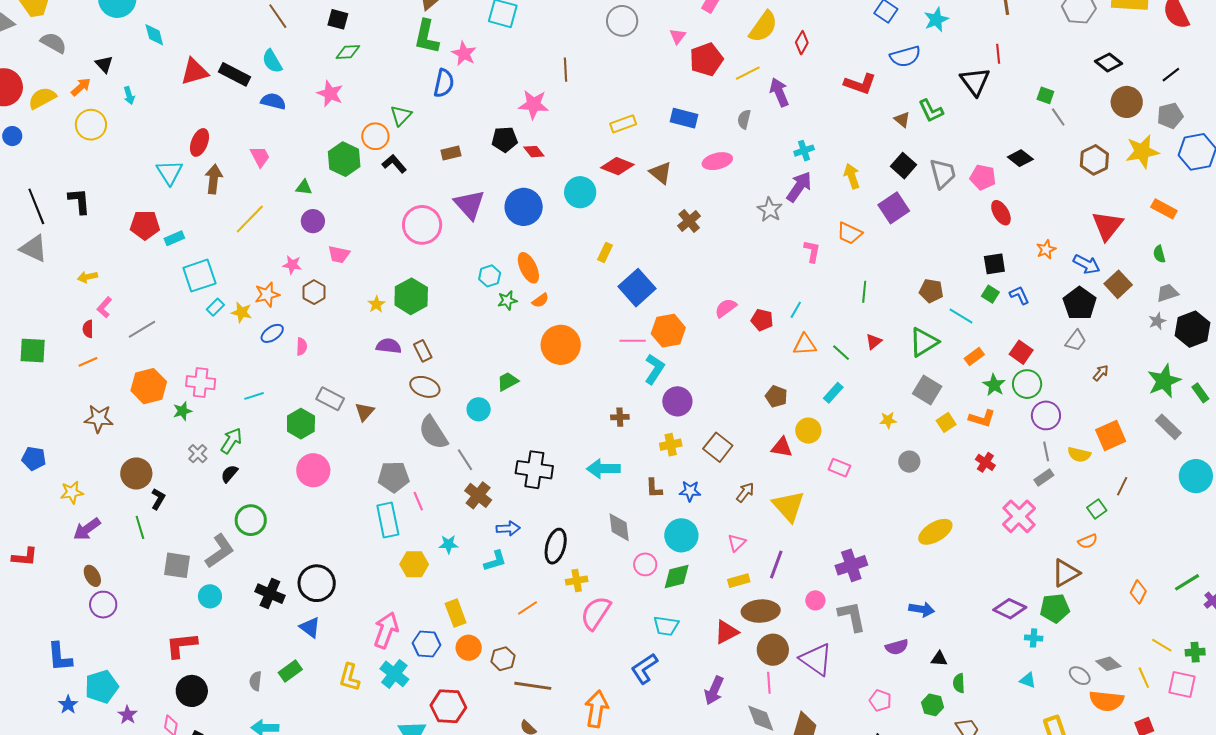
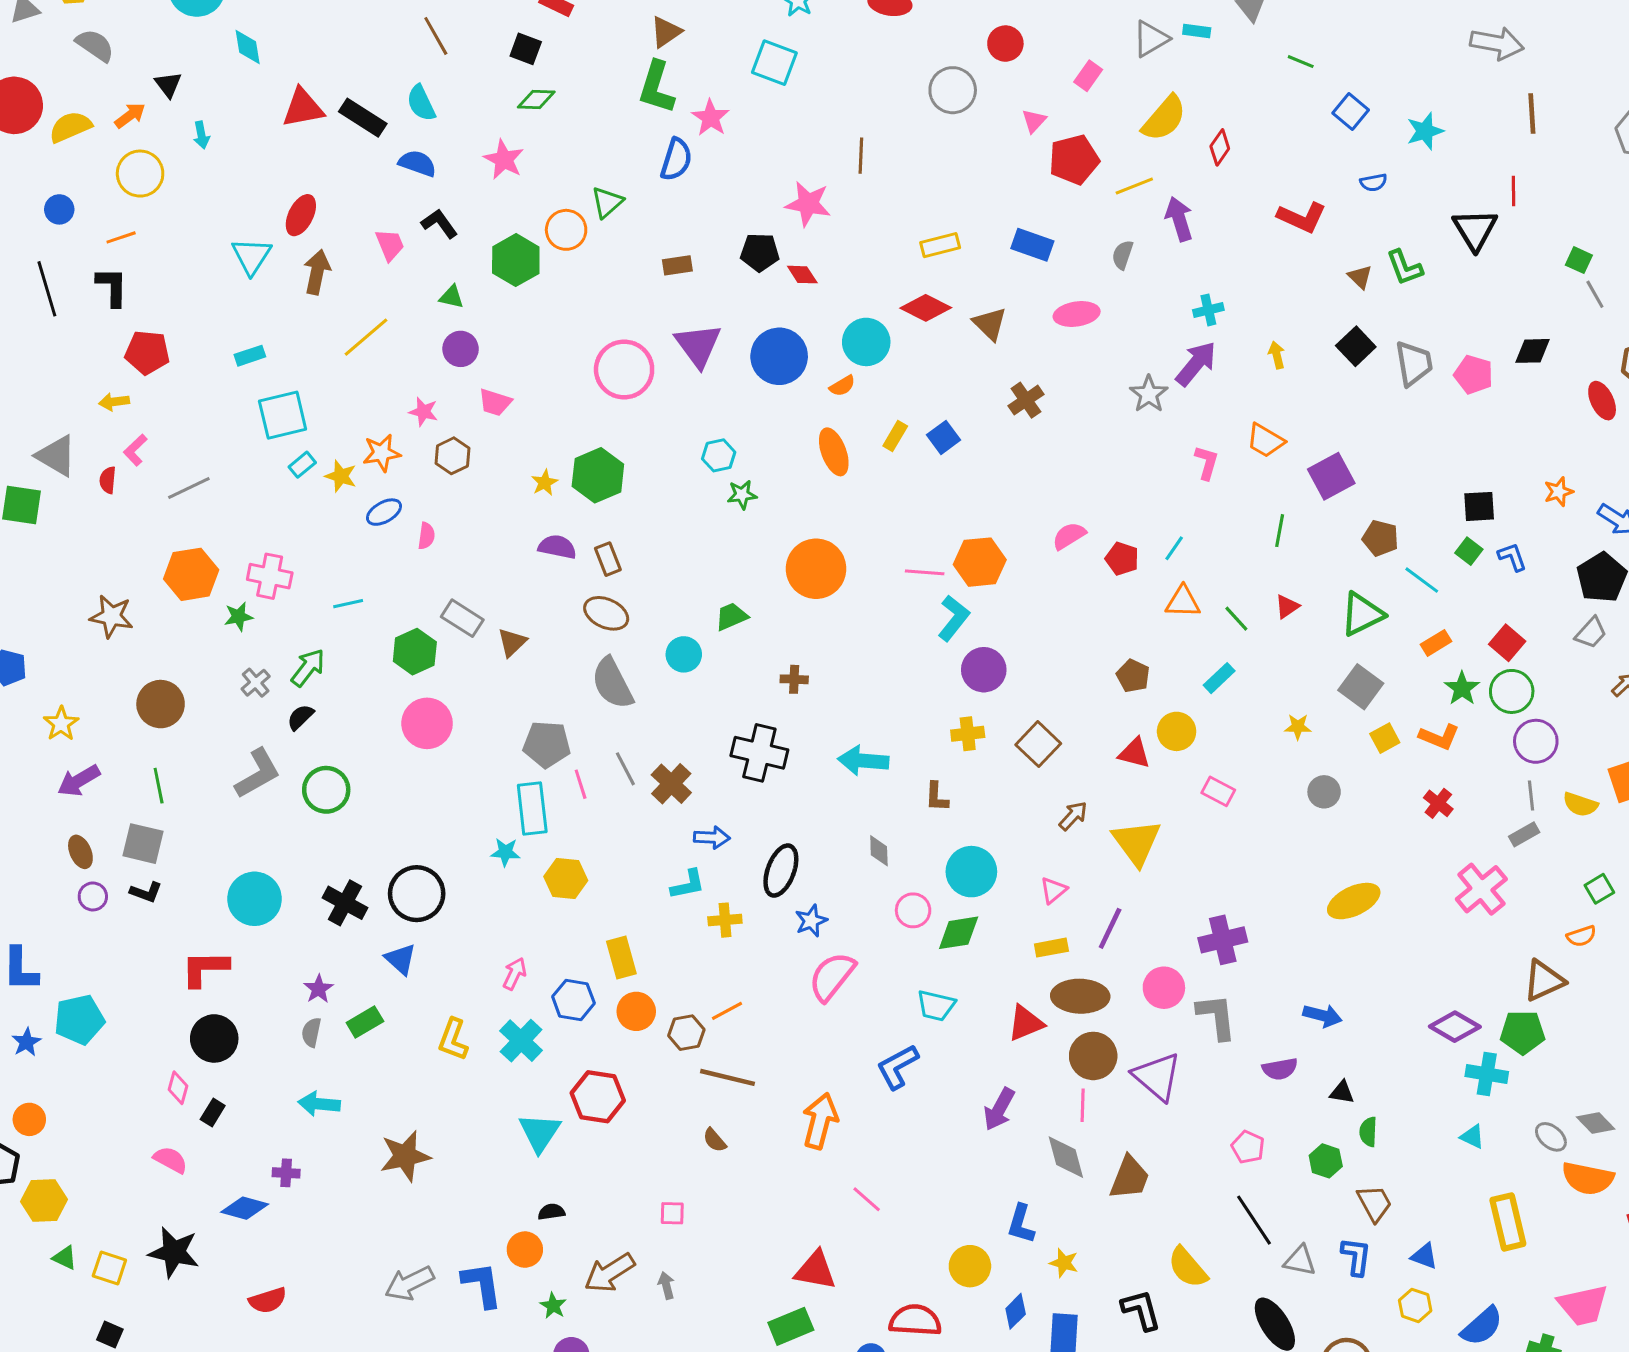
blue semicircle: (905, 56) -> (1373, 182), size x0.6
blue circle: (12, 136) -> (59, 209), moved
black diamond: (1020, 158) -> (1532, 351), turned -45
black L-shape: (394, 164) -> (439, 224), moved
yellow arrow: (852, 176) -> (1277, 355), size x0.7
purple square: (894, 208) -> (1331, 476), moved
red ellipse: (1001, 213) -> (1602, 401), moved
red pentagon: (145, 225) -> (147, 352), moved
gray triangle: (34, 248) -> (56, 456), moved
orange ellipse: (528, 268) -> (834, 452), moved
blue square: (637, 288) -> (944, 437), moved, size x0.6
orange semicircle: (540, 300) -> (842, 386), moved
orange line: (88, 362) -> (121, 237), moved
brown cross: (620, 417) -> (794, 679), moved
gray line: (465, 460) -> (625, 769), moved
blue star: (690, 491) -> (811, 921), moved, turned -30
yellow star: (72, 492) -> (61, 724), turned -30
black L-shape: (158, 499) -> (146, 892), moved, turned 75
gray diamond: (619, 527) -> (879, 851), size x0.7
cyan star: (449, 544) -> (505, 852), moved
gray L-shape: (220, 551) -> (258, 773), moved
gray square: (177, 565) -> (143, 844), moved
yellow cross: (577, 580) -> (725, 920), moved
cyan circle: (210, 596) -> (254, 899), size x1.5
pink circle: (815, 600) -> (1164, 988), size x1.4
purple circle: (103, 605) -> (93, 896), size x0.7
orange line: (527, 608) -> (727, 1011), moved
pink arrow: (386, 630) -> (515, 974), size x0.6
cyan cross: (1034, 638) -> (1487, 1074), size x1.5
purple star: (127, 715) -> (319, 989), moved

